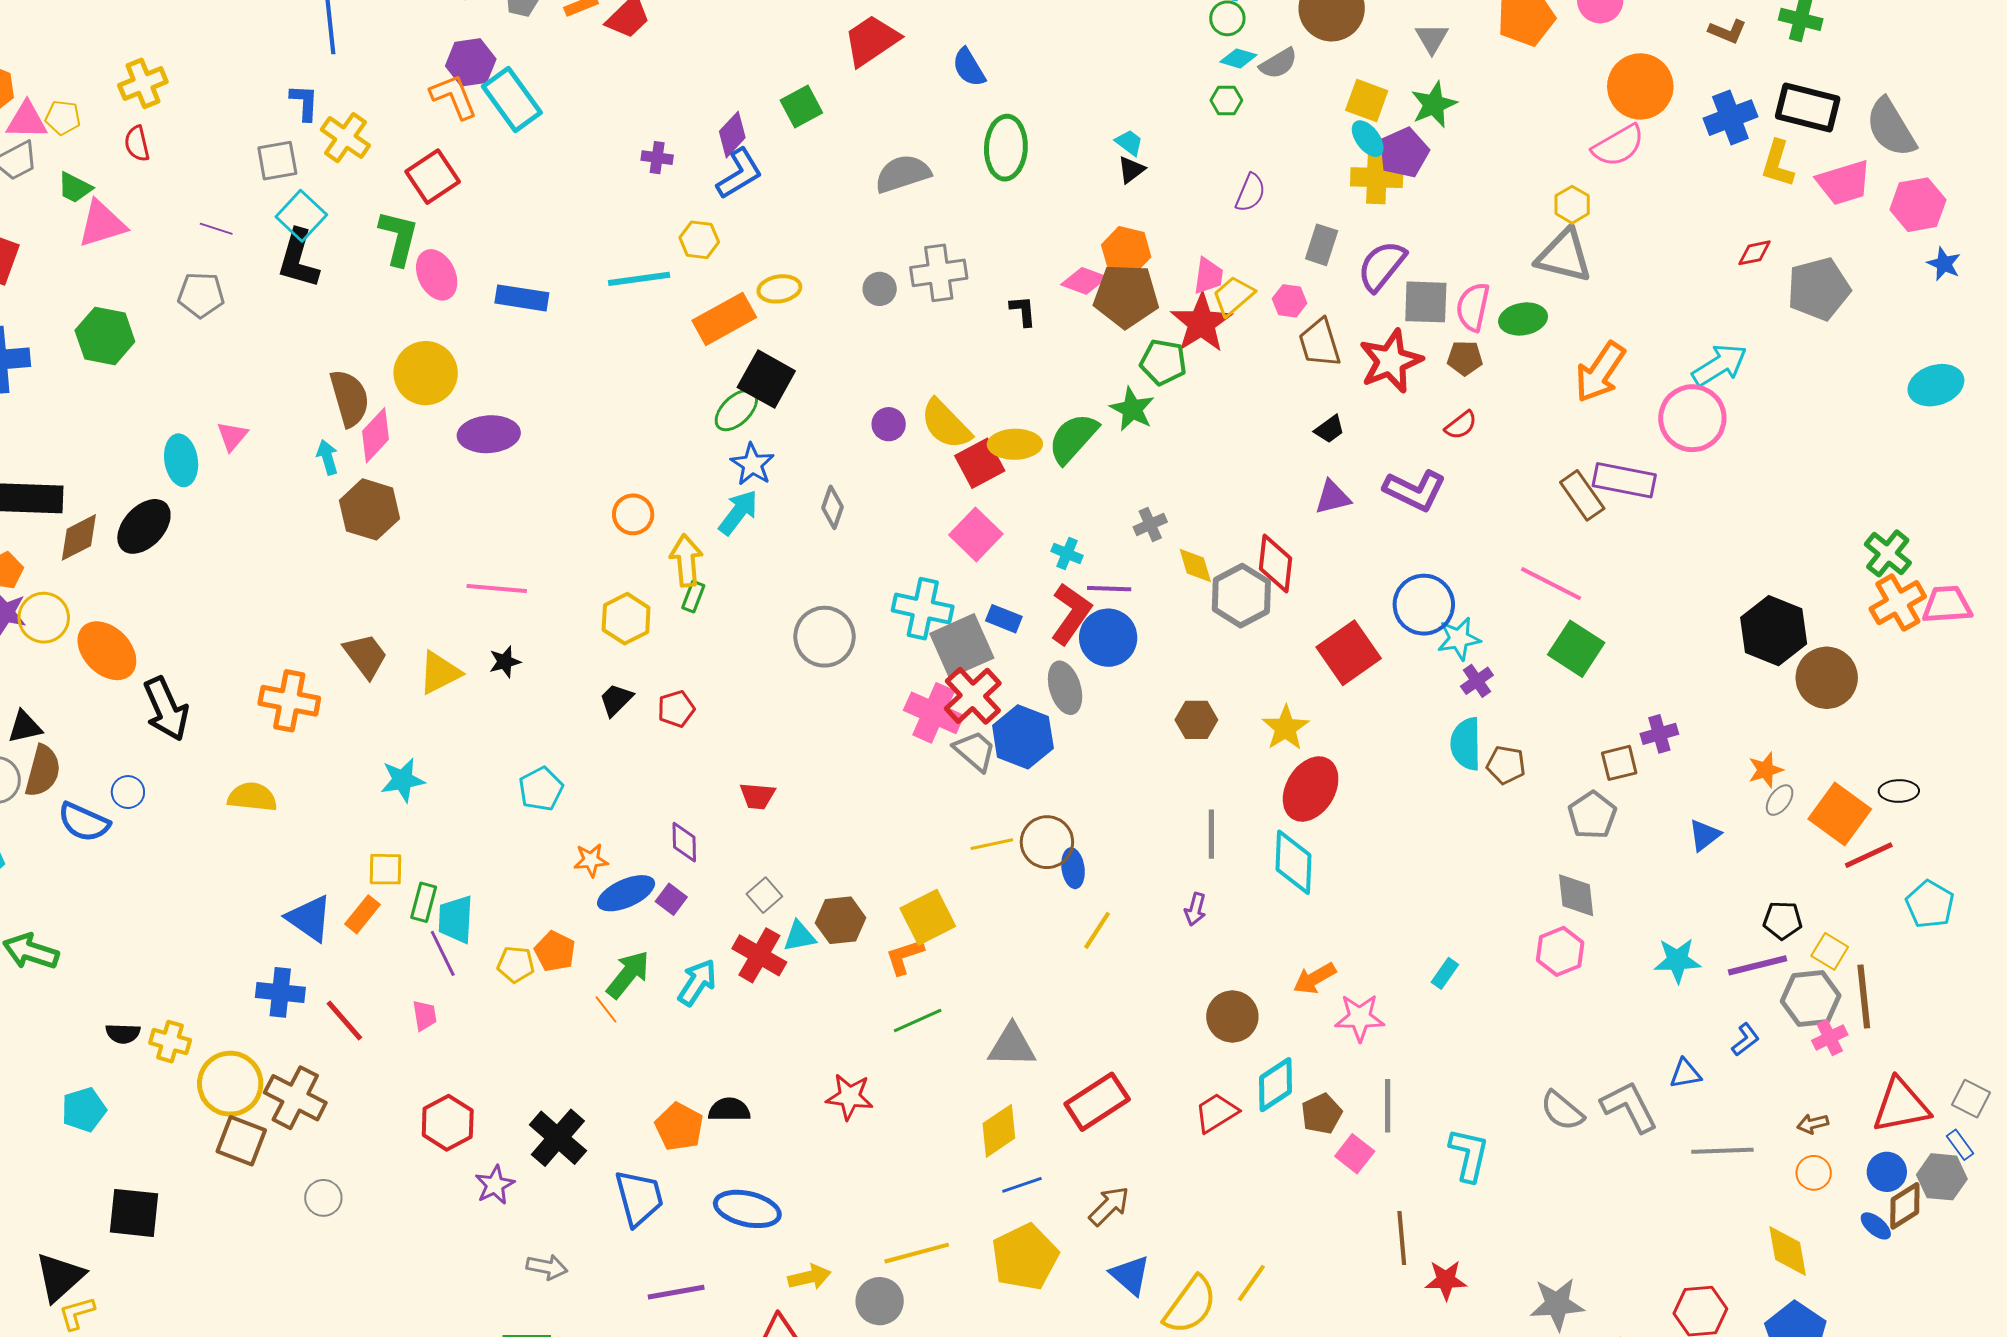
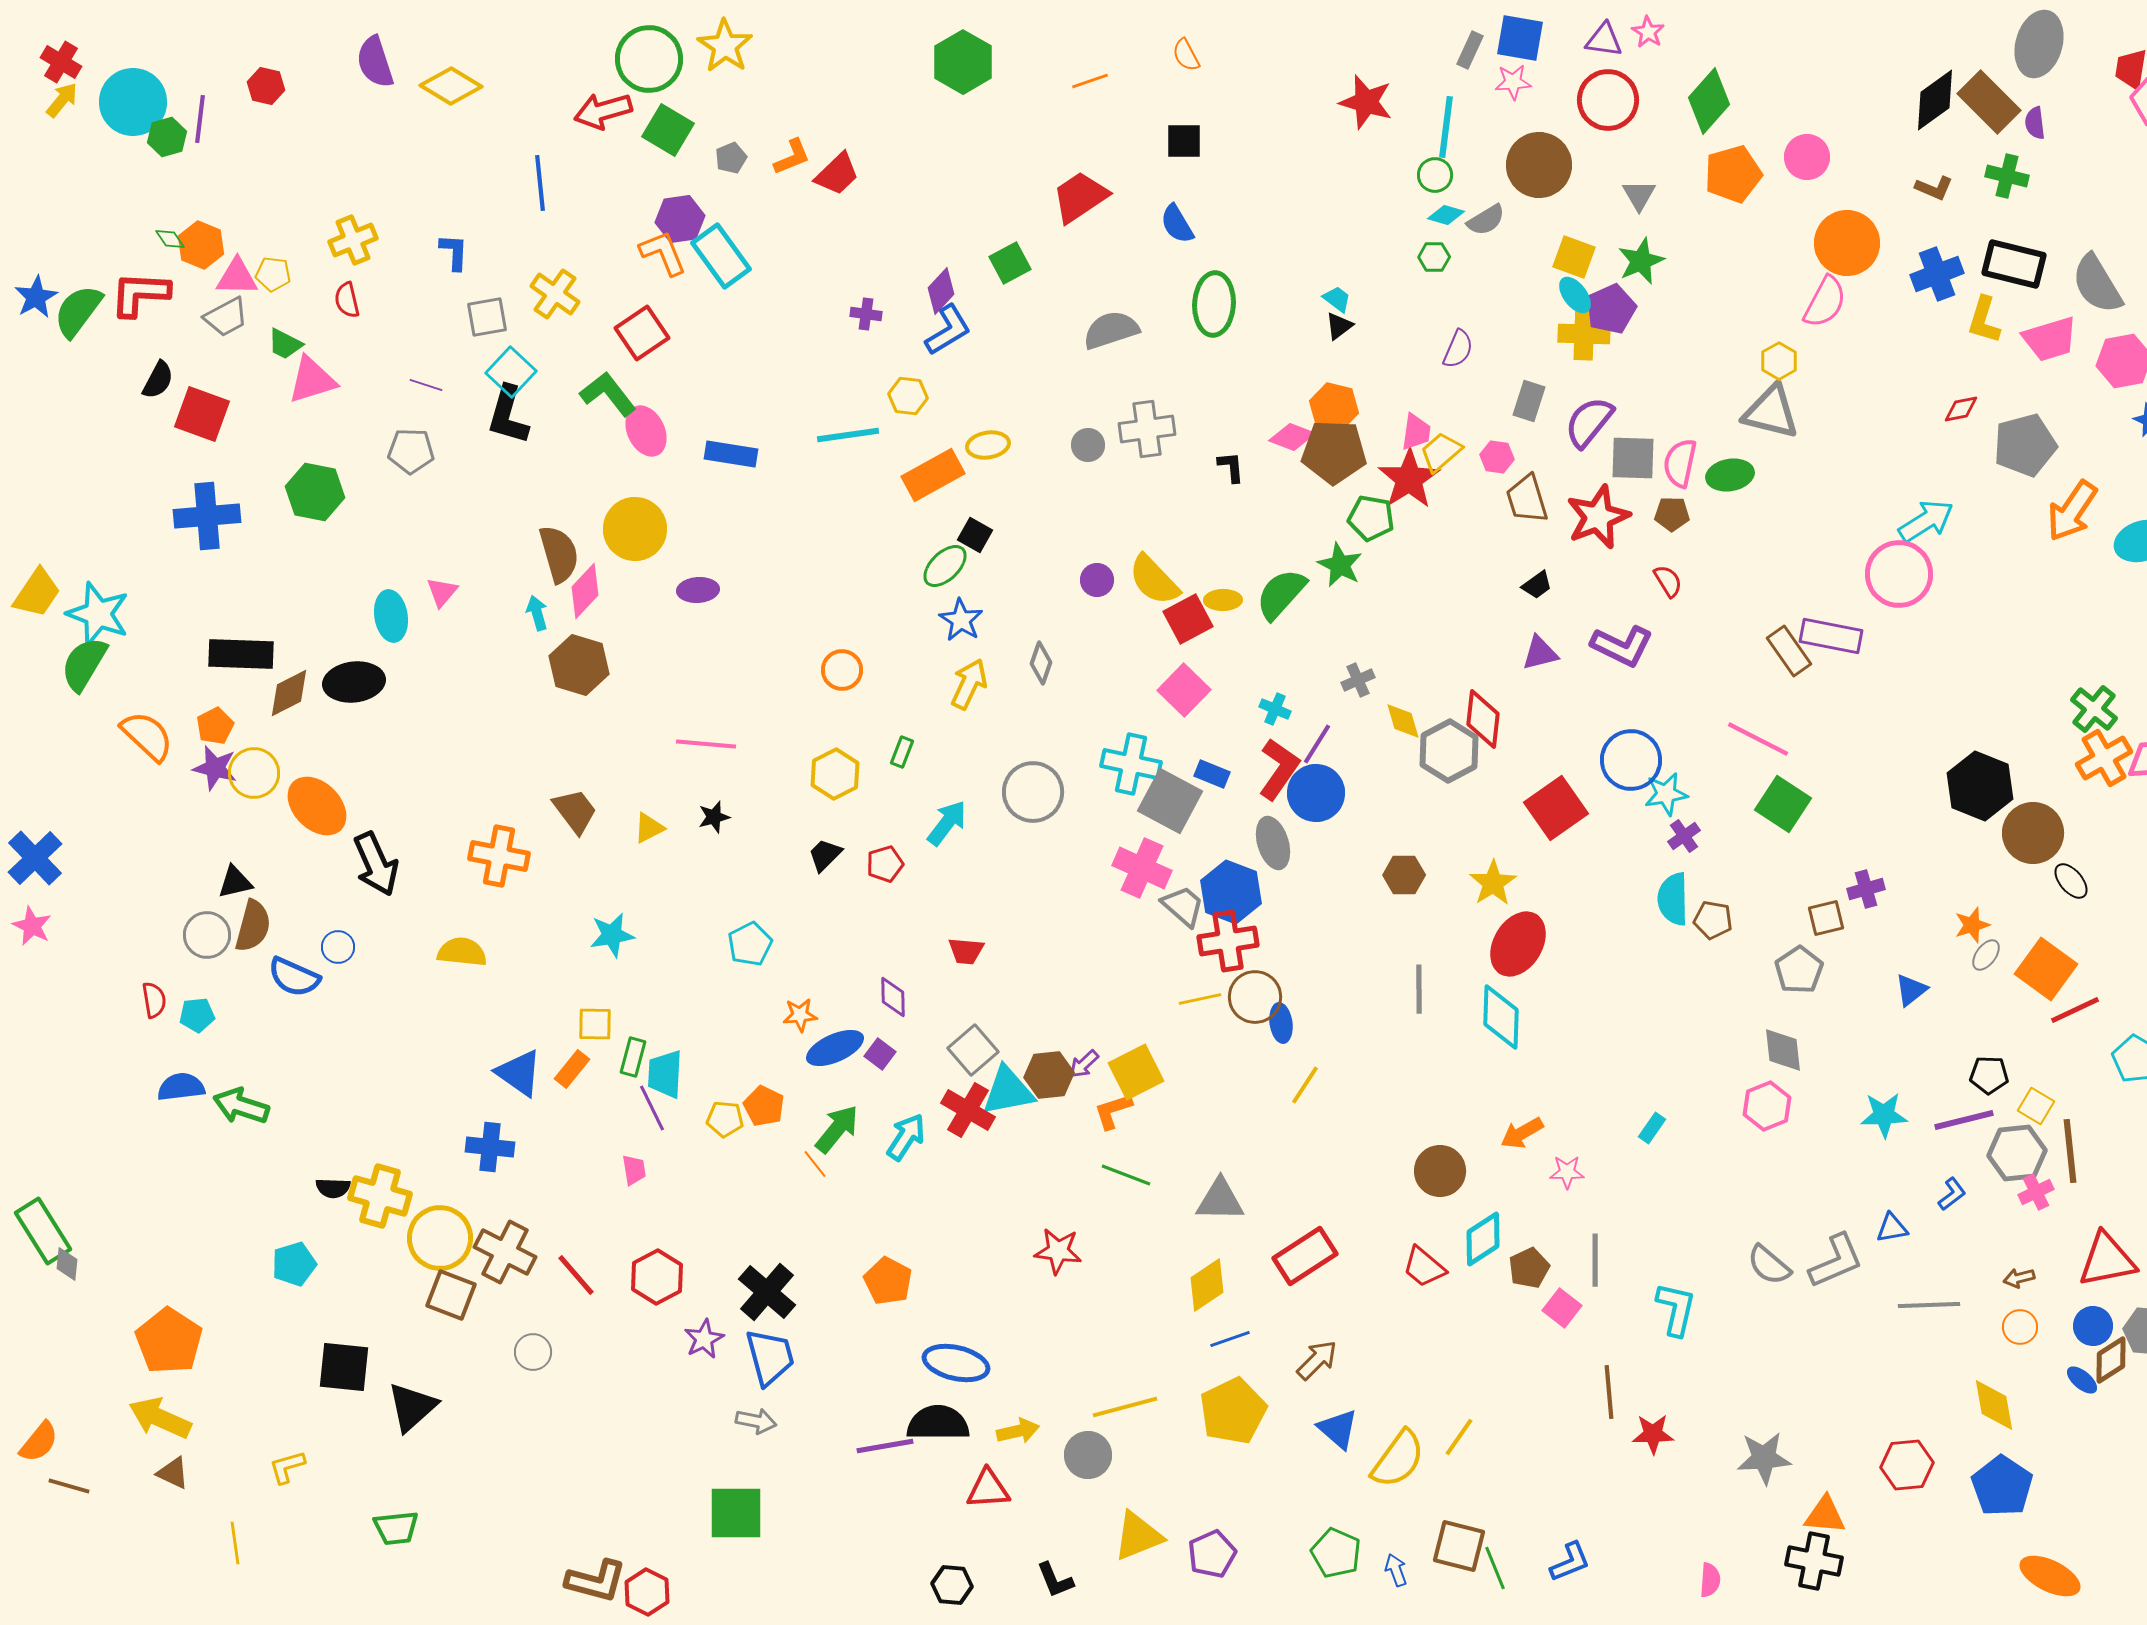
blue L-shape: (304, 102) -> (454, 252), moved
pink semicircle: (1618, 146) -> (1825, 302), turned -32
green L-shape: (399, 238) -> (608, 394), turned -52
orange arrow: (1600, 372) -> (2072, 511), moved
black square: (766, 379) -> (975, 535), size x0.6
red semicircle: (1461, 425) -> (1668, 581), turned -84
purple ellipse: (489, 434) -> (698, 590), size x0.7
yellow ellipse: (1015, 444) -> (1223, 600), size x0.7
cyan arrow: (738, 512) -> (947, 823), moved
black ellipse: (144, 526) -> (354, 682), turned 40
yellow arrow: (686, 561) -> (969, 684), moved, turned 30
purple line: (1109, 589) -> (1317, 744), turned -60
gray square: (962, 646) -> (1170, 801), turned -38
yellow triangle: (440, 673) -> (649, 828), size x0.7
red cross: (973, 696) -> (1228, 941), moved, turned 34
black ellipse: (1899, 791) -> (2071, 881), moved, turned 51
gray square: (764, 895) -> (973, 1050), size x1.4
purple arrow: (1195, 909) -> (1084, 1064), moved, turned 32
cyan triangle: (799, 936) -> (1008, 1091), size x1.6
pink star: (1360, 1018) -> (1567, 1172), size x0.7
red line: (344, 1021) -> (576, 1275), moved
green line: (918, 1021) -> (1126, 1175), turned 45
yellow cross: (170, 1042) -> (380, 1196), size x1.5
gray L-shape: (1629, 1107) -> (1836, 1261), turned 94
black semicircle: (729, 1110) -> (938, 1423), moved, size x1.5
red trapezoid: (1216, 1113) -> (1424, 1267), turned -108
blue trapezoid: (639, 1198) -> (770, 1357), moved
black triangle: (60, 1277) -> (412, 1407), moved

